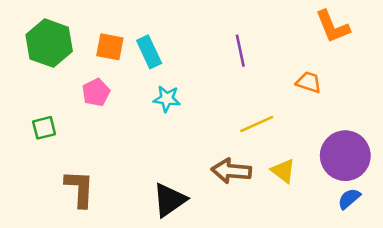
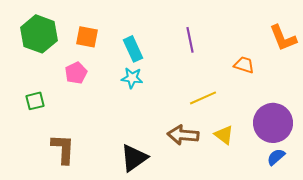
orange L-shape: (333, 27) -> (283, 38), moved
cyan rectangle: (149, 52) -> (133, 49), moved

